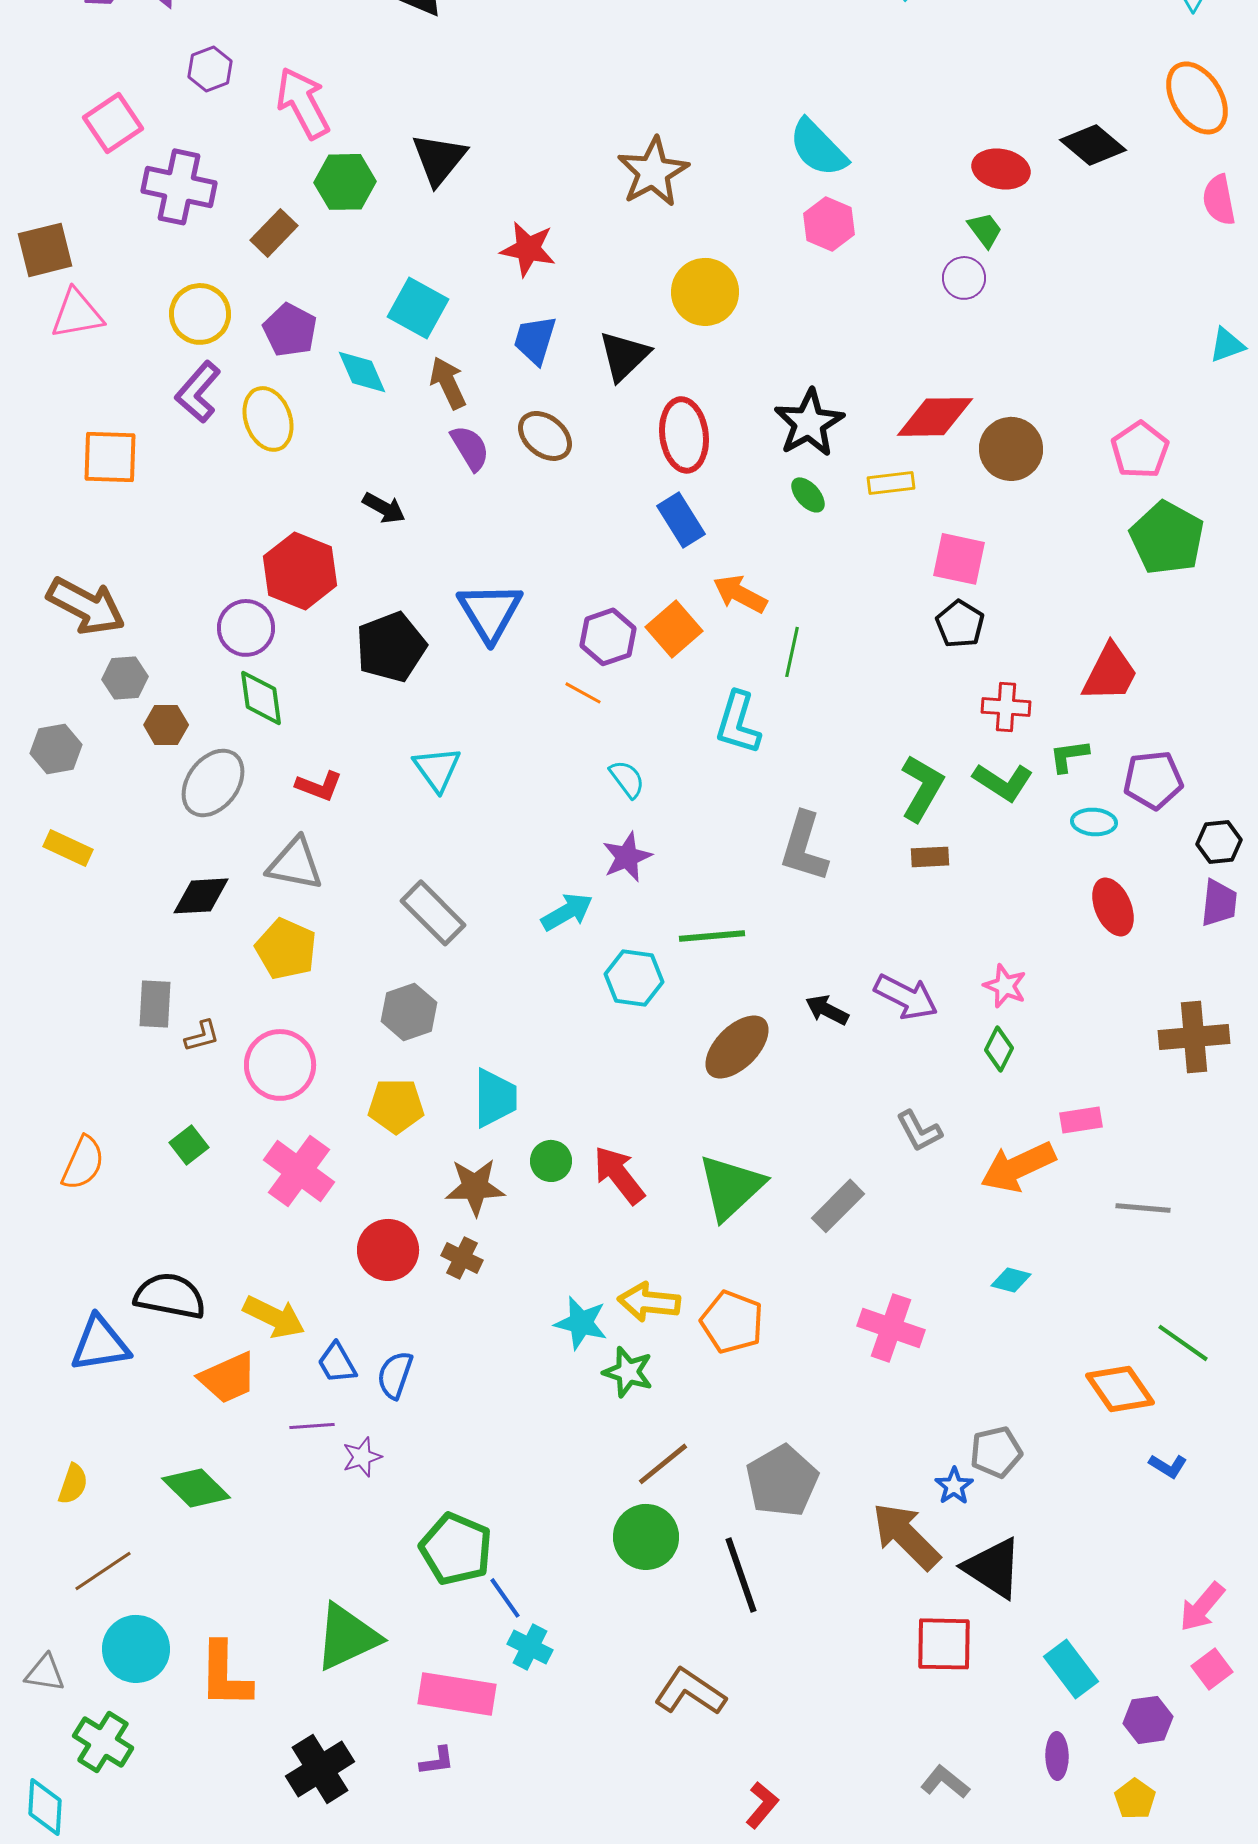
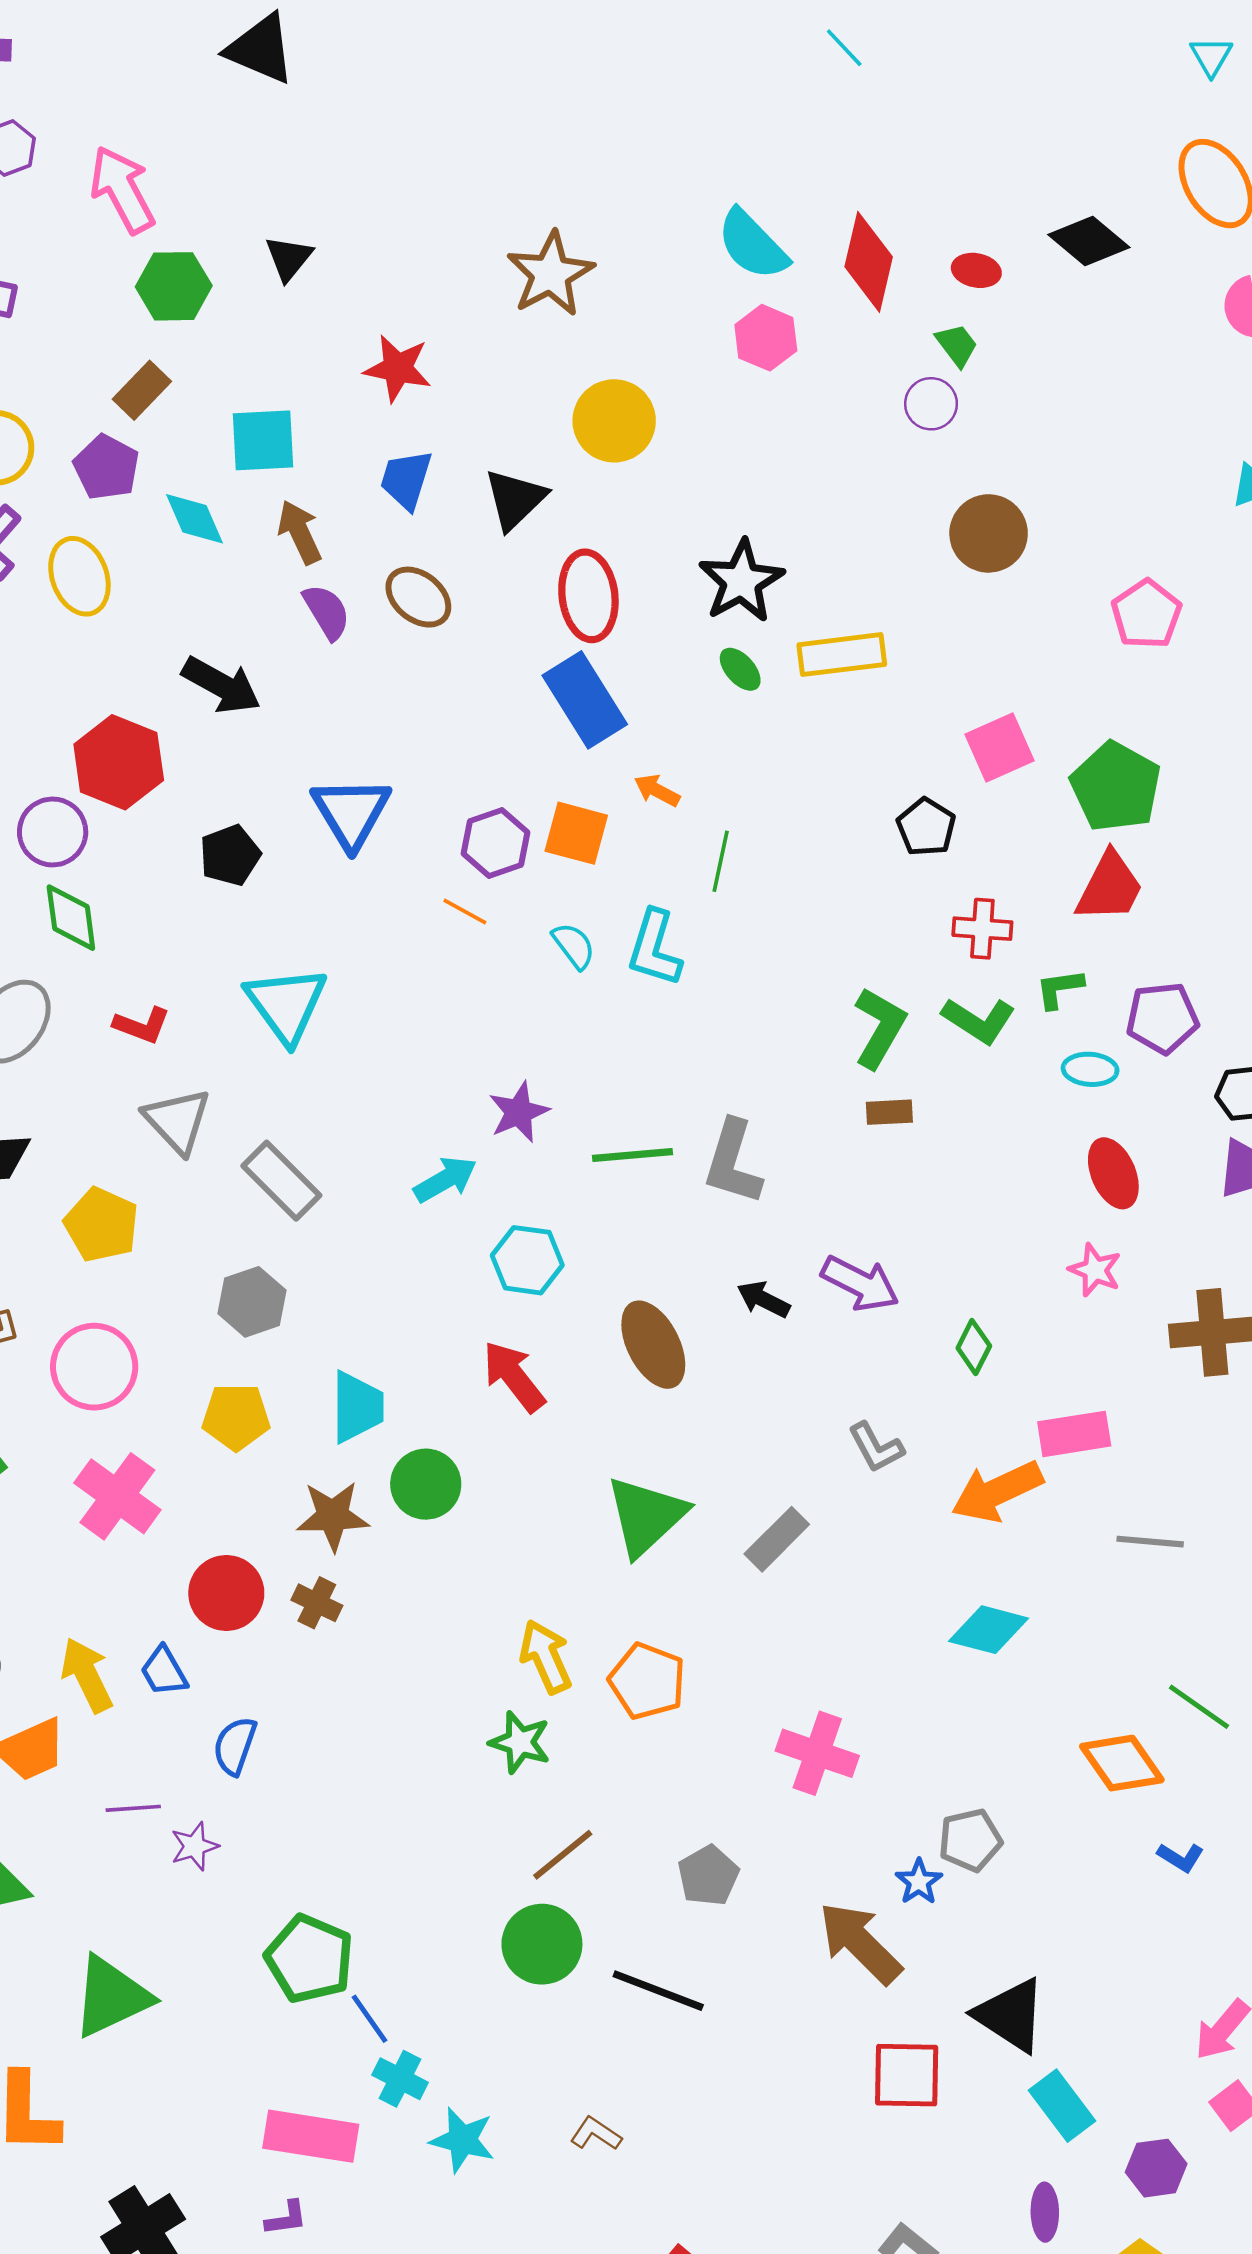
black triangle: (439, 159) -> (289, 258), size x0.7
red ellipse: (1001, 169) -> (976, 270), size x0.7
brown rectangle: (274, 233) -> (142, 390), moved
cyan square: (418, 308) -> (263, 440), turned -32
red diamond: (935, 417) -> (869, 262), moved, turned -76
brown circle: (1011, 449) -> (989, 533), moved
yellow rectangle: (891, 483) -> (842, 655), size x1.5
black arrow: (384, 508) -> (221, 685), size x1.5
blue rectangle: (681, 520) -> (585, 700), size x1.4
green pentagon: (1167, 538) -> (1116, 787), moved
pink square: (959, 559) -> (1000, 748), moved, turned -36
orange arrow: (740, 594) -> (657, 790), size x0.7
orange square: (674, 629) -> (576, 833), turned -34
black pentagon: (391, 647) -> (230, 855), size x0.7
cyan triangle: (437, 769) -> (286, 1004), size x1.4
cyan semicircle: (627, 779) -> (574, 946), moved
gray L-shape: (804, 847) -> (733, 1162), moved
gray triangle: (295, 864) -> (177, 1121), moved, turned 36
green line: (712, 936) -> (632, 1155), moved
pink star: (1005, 986) -> (1095, 1270), moved
brown ellipse: (737, 1047) -> (653, 1345), turned -72
pink rectangle: (1081, 1120) -> (1074, 1434), size x1.4
green circle: (551, 1161) -> (426, 1484), size x1.4
red arrow: (619, 1175) -> (514, 1376), moved
cyan diamond: (1011, 1280) -> (989, 1630), size x1.6
yellow arrow: (649, 1302) -> (546, 1657), turned 60
yellow arrow: (274, 1317) -> (87, 1675), turned -142
cyan star: (581, 1323) -> (462, 2140), moved
pink cross: (891, 1328) -> (817, 1753), moved
blue trapezoid: (337, 1363) -> (164, 1671), moved
gray pentagon: (782, 1481) -> (708, 1876), size x0.7
black triangle: (993, 1568) -> (1011, 2015), moved
black line: (741, 1575) -> (658, 1991), turned -50
green triangle: (347, 1637) -> (111, 1997), moved
brown L-shape: (690, 1692) -> (596, 2134), size x0.6

